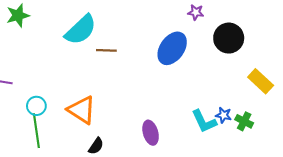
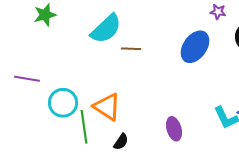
cyan circle: (36, 106) -> (63, 103), size x1.5
green line: (36, 131) -> (84, 127), moved

